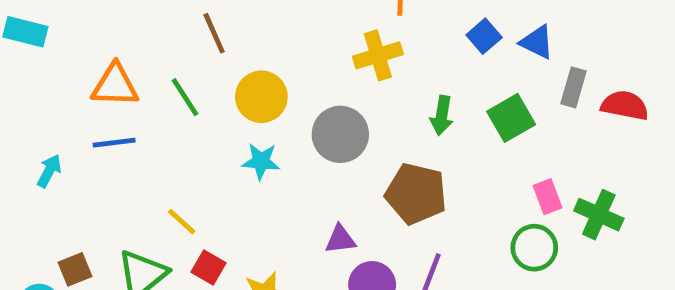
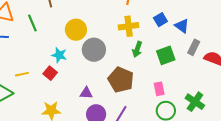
yellow cross: (378, 55) -> (129, 26), moved
yellow circle: (261, 97) -> (76, 30), moved
pink rectangle: (547, 197) -> (159, 89), moved
yellow line: (182, 222) -> (22, 74), turned -64
red square: (209, 267) -> (50, 73), moved

